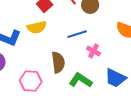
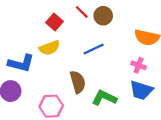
pink cross: (94, 51) -> (139, 65), moved

